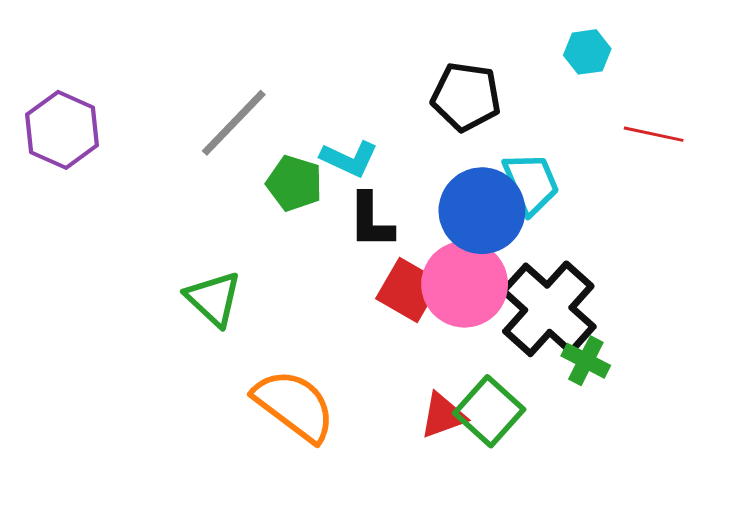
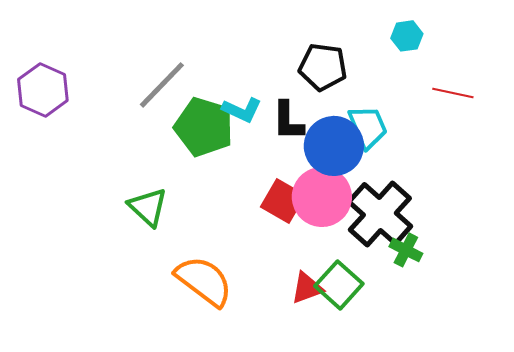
green pentagon: (294, 183) -> (204, 127), size x1.5
black L-shape: (371, 221) -> (288, 121), moved

